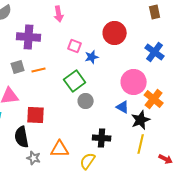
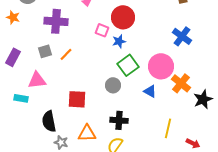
red circle: (115, 33) -> (123, 17), moved
orange line: (39, 70) -> (66, 54), turned -32
green square: (75, 81) -> (128, 65), moved
red square: (36, 115) -> (77, 99), moved
black star: (141, 120) -> (203, 99), moved
black cross: (102, 138) -> (119, 120), moved

